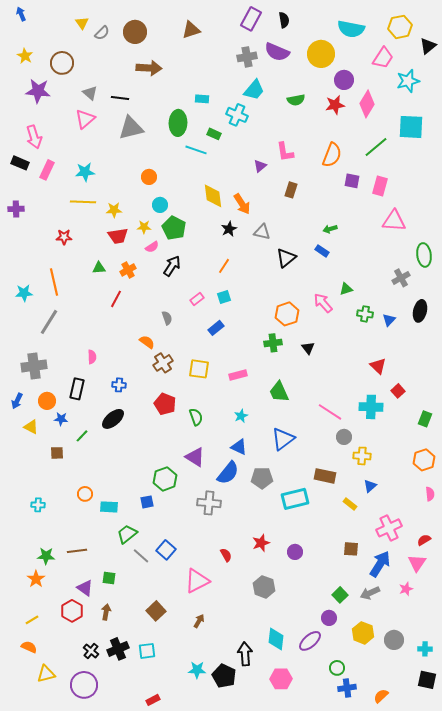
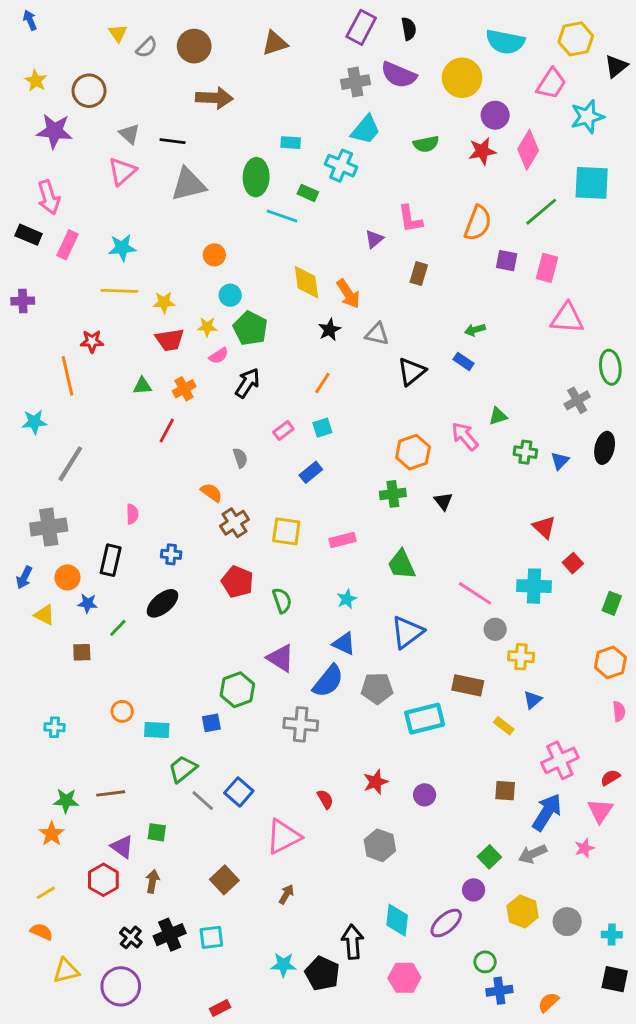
orange line: (54, 282) -> (67, 376), moved

